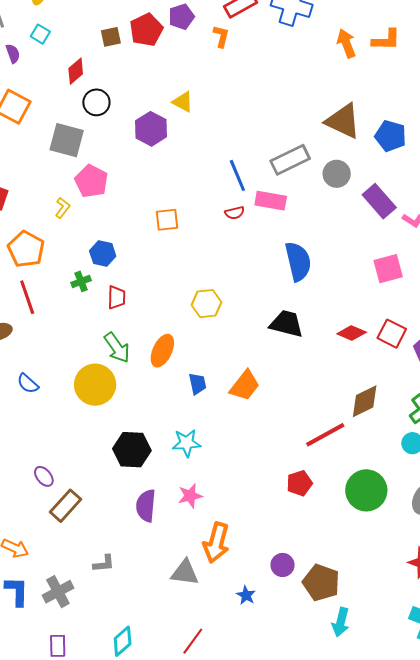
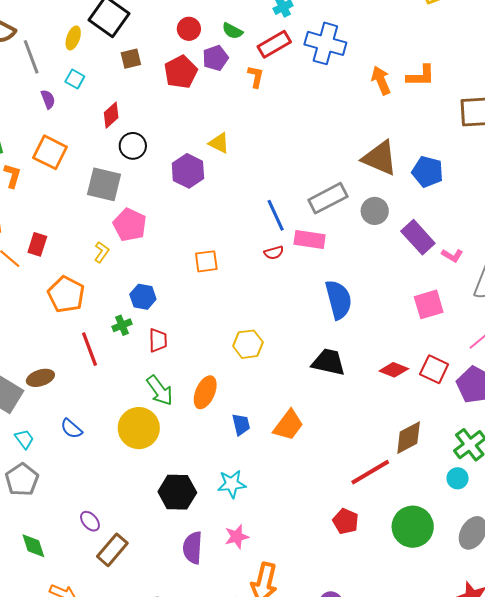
brown square: (111, 37) -> (131, 59), moved
red line: (27, 297) -> (90, 349), moved
red pentagon: (299, 483) -> (346, 521), turned -30

